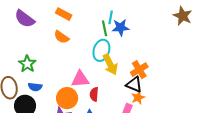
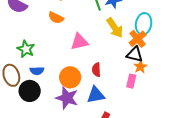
cyan ellipse: (101, 50) -> (144, 24), moved
yellow arrow: (110, 64) -> (115, 28), moved
pink triangle: (80, 79) -> (79, 42), moved

